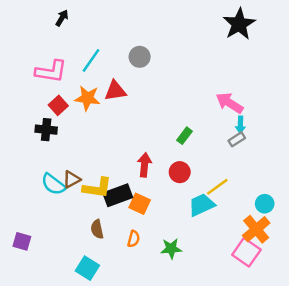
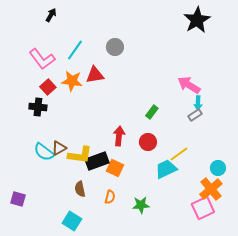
pink L-shape: (51, 71) -> (42, 59), turned 44
pink square: (246, 252) -> (203, 208), turned 30

